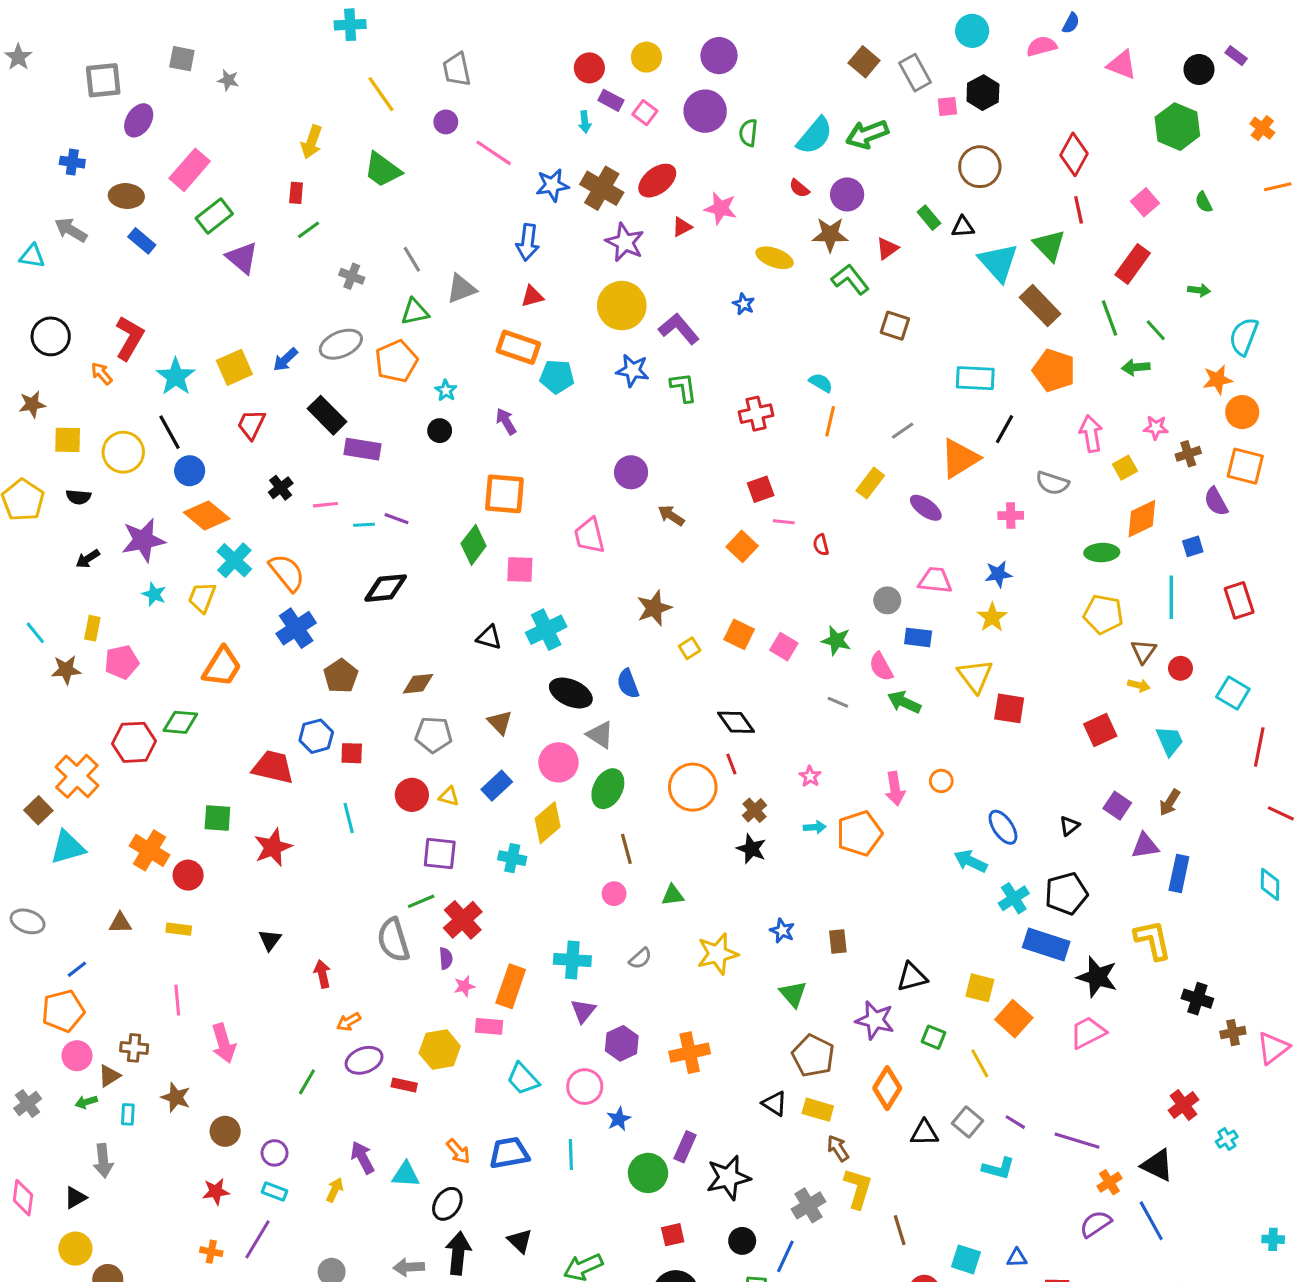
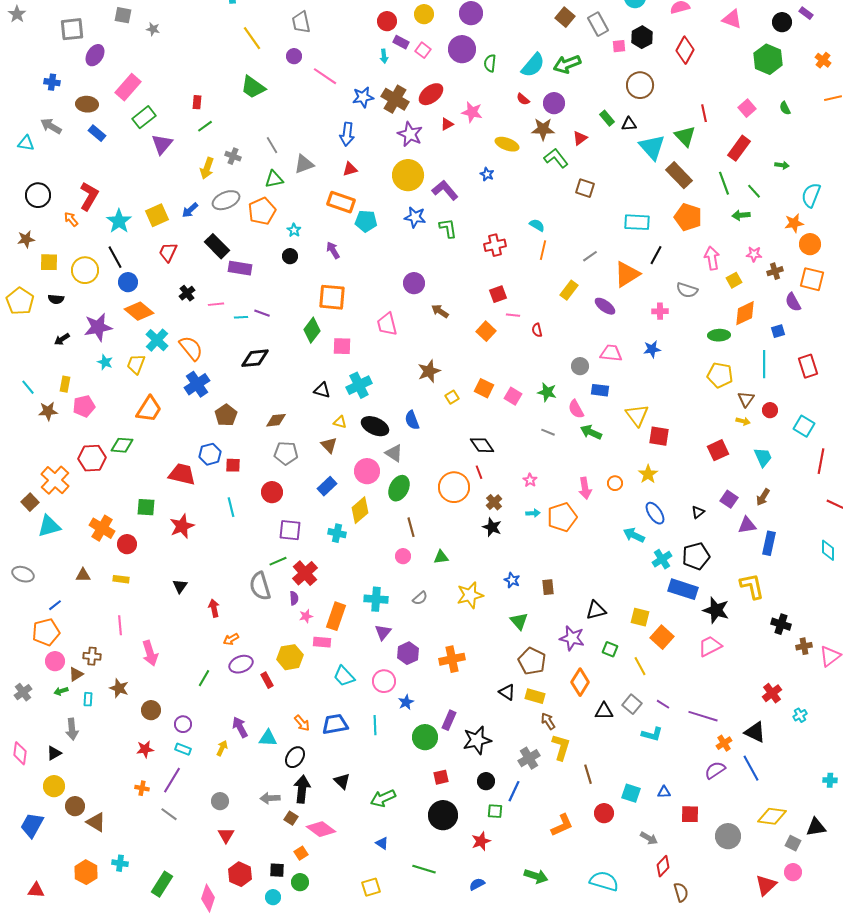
yellow arrow: (312, 142) -> (207, 168), moved
red diamond: (1074, 154) -> (685, 50), moved
purple triangle: (242, 258) -> (162, 144), turned 30
yellow star: (992, 617) -> (648, 474), moved
yellow triangle: (449, 796) -> (340, 422), moved
red rectangle: (404, 1085) -> (267, 680), turned 49

